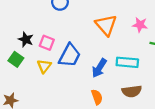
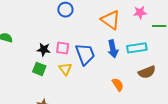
blue trapezoid: (70, 55) -> (85, 54), turned -35
blue arrow: (99, 68) -> (113, 49), moved, turned -30

